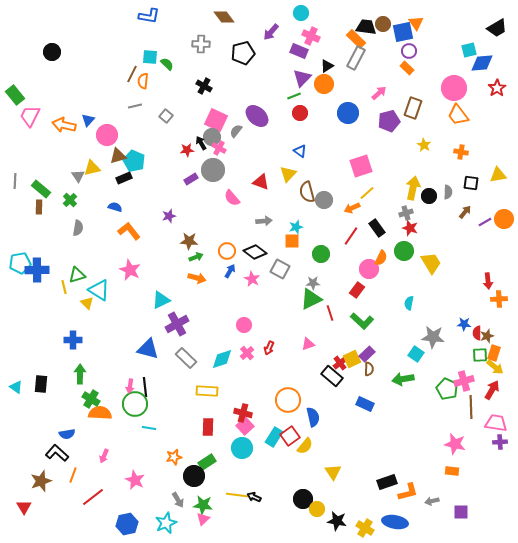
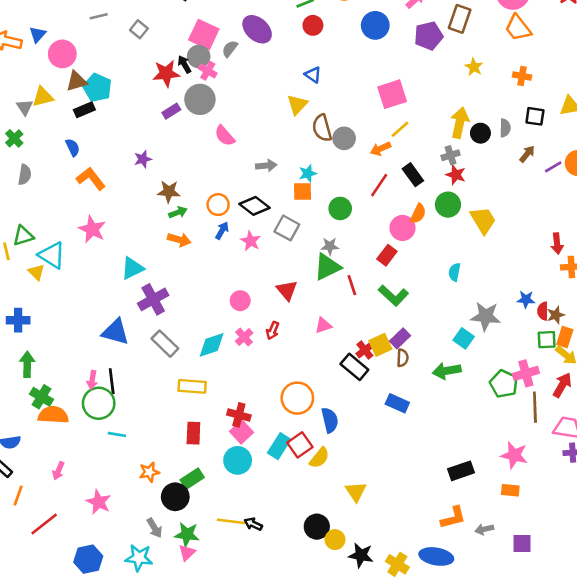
red star: (187, 150) -> (166, 73), size x1.5
red triangle: (261, 182) -> (287, 290), moved, turned 30
blue semicircle: (115, 207) -> (73, 147), turned 48
black rectangle: (387, 482) -> (461, 471), moved
cyan star: (166, 523) -> (139, 558), turned 30

